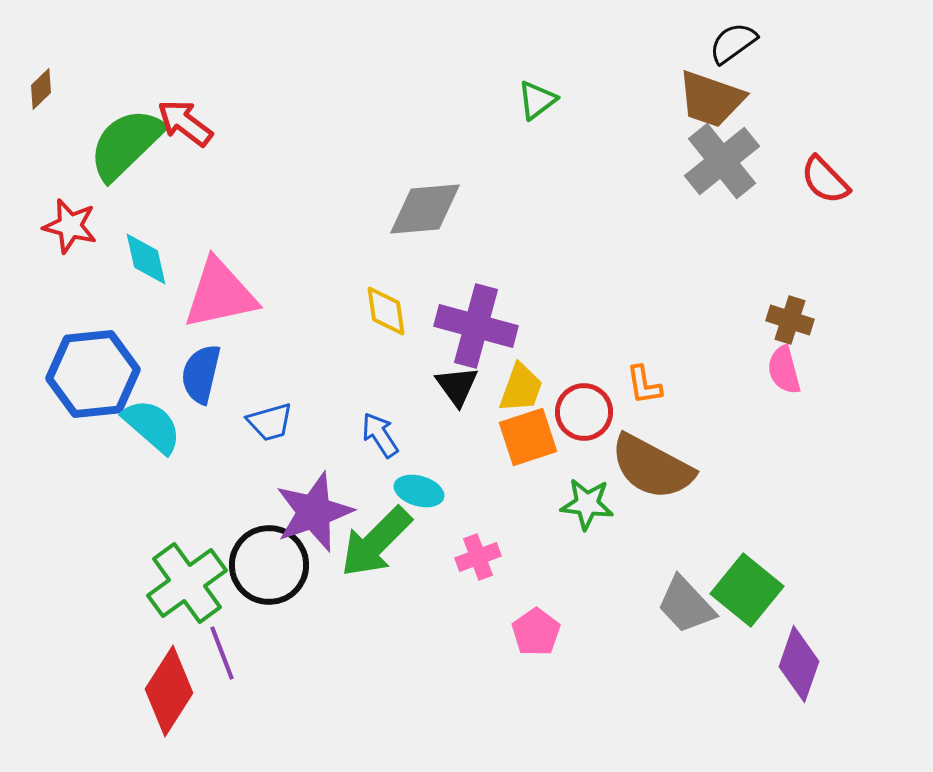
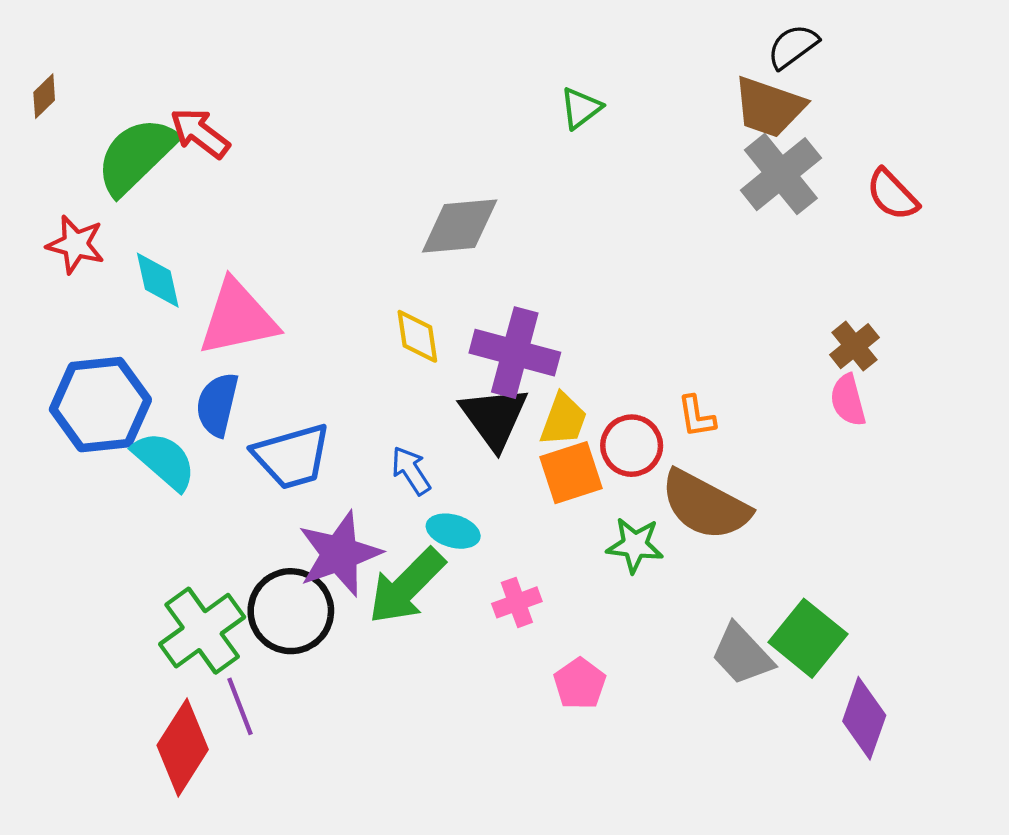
brown cross: (790, 320) -> (854, 346), turned 33
black triangle: (457, 386) -> (494, 418), size x1.5
blue trapezoid: (270, 422) -> (292, 456), size x1.6

